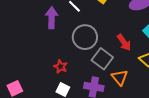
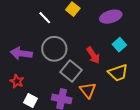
purple arrow: (52, 18) -> (21, 53), moved, turned -85
red star: (60, 67) -> (17, 81), moved

